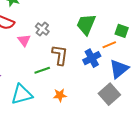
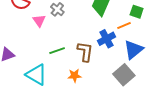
brown L-shape: (60, 55) -> (85, 52), moved
cyan triangle: (22, 94) -> (36, 75), turned 45

